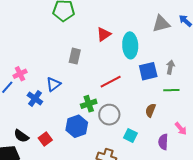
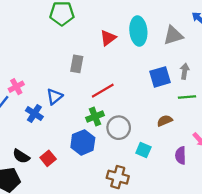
gray triangle: (161, 24) -> (173, 35), moved
cyan ellipse: (130, 45) -> (138, 31), moved
red line: (111, 82) -> (103, 91), moved
brown semicircle: (151, 110) -> (165, 121), turned 48

